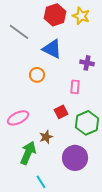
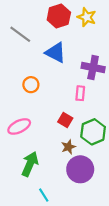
purple cross: (87, 63) -> (93, 68), size x1.5
orange circle: (37, 75) -> (31, 85), moved
red square: (61, 112) -> (65, 120), turned -32
brown star: (46, 137) -> (68, 147), moved

